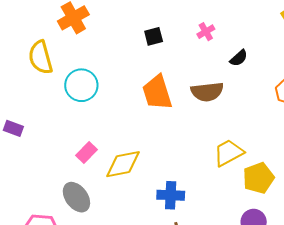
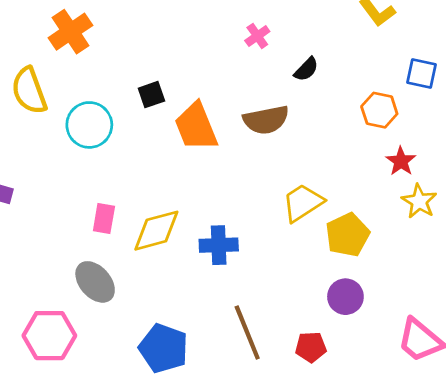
black square: (154, 36) -> (151, 95), moved
pink rectangle: (86, 153) -> (104, 218), turned -30
blue cross: (171, 195) -> (219, 245), moved

